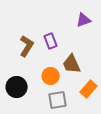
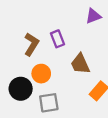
orange circle: (51, 76) -> (41, 74), moved
gray square: (58, 100) -> (49, 103), moved

